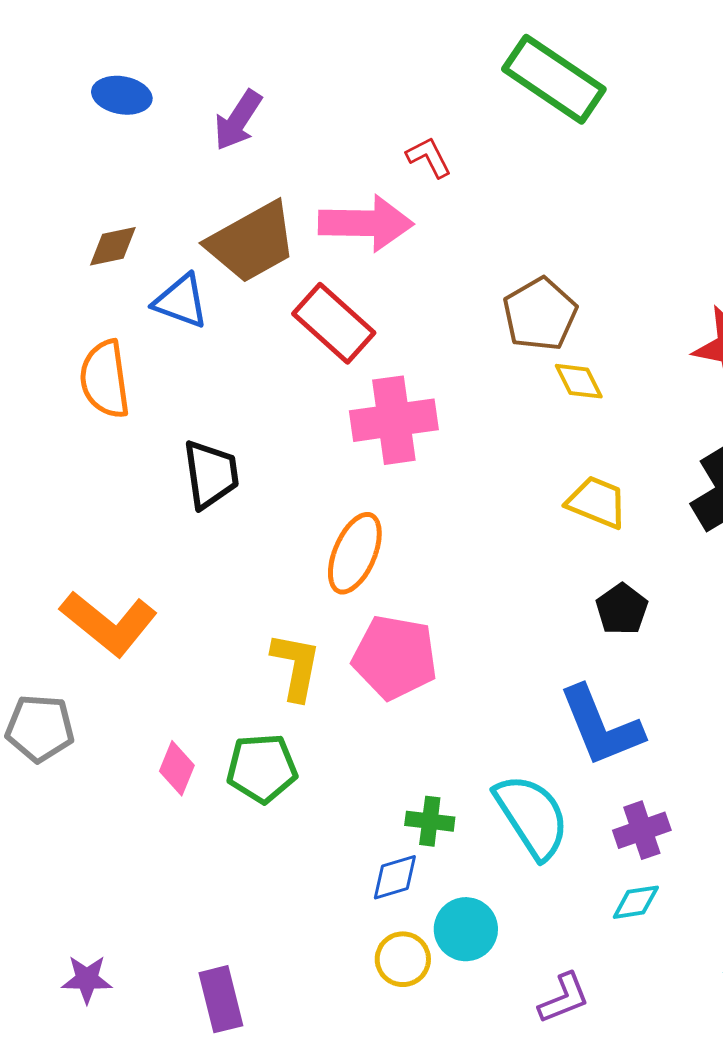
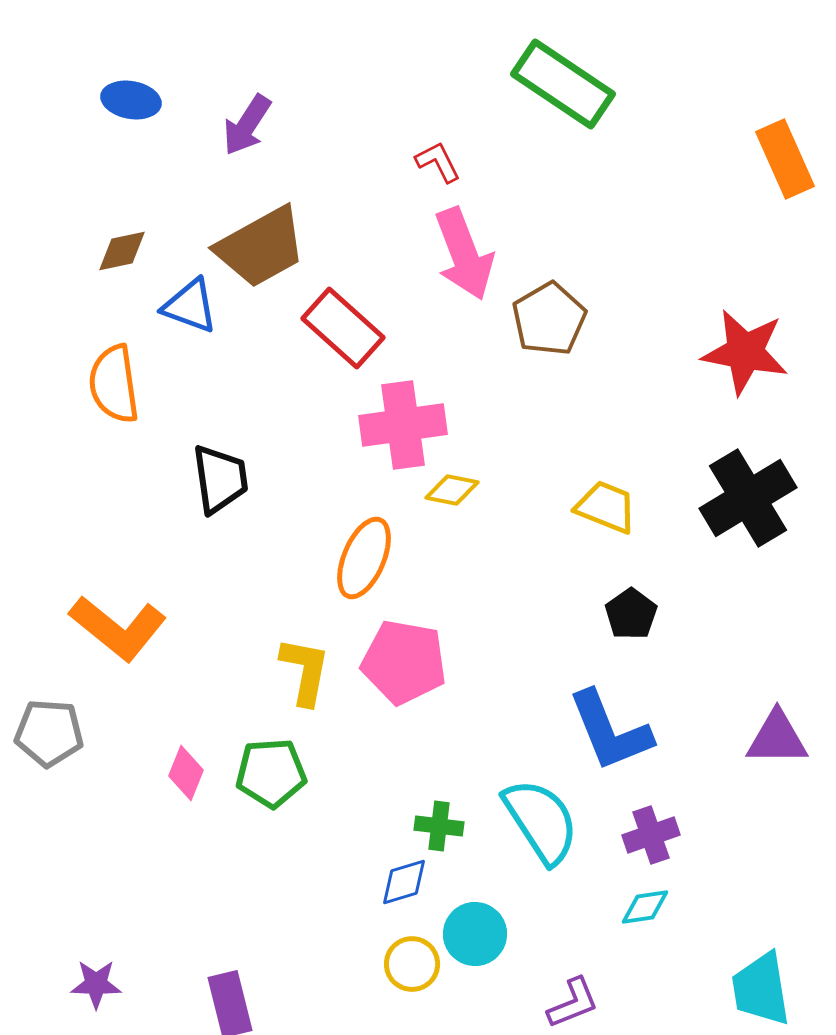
pink arrow: (366, 223) -> (464, 254), moved, turned 68
yellow diamond: (579, 381) -> (452, 490), moved, turned -52

